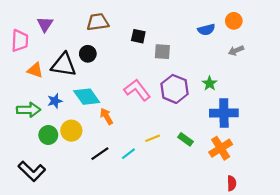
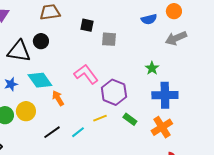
gray arrow: (236, 50) -> (176, 38), size x1.5
purple hexagon: (175, 89) -> (114, 92), moved

